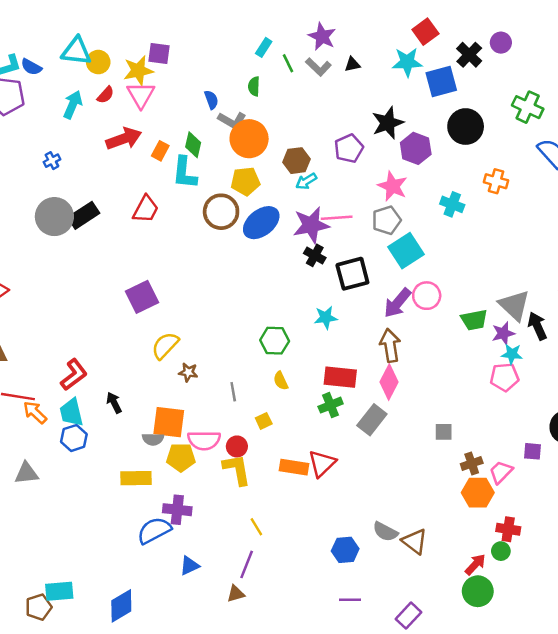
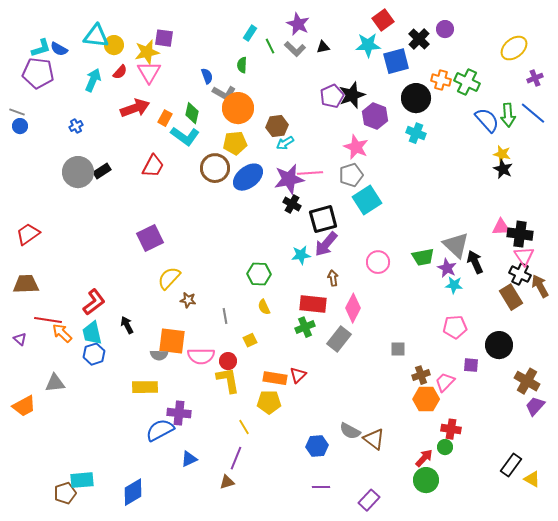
purple pentagon: (349, 148) -> (332, 96), moved
cyan L-shape: (185, 173) -> (185, 136), turned -60
orange cross: (496, 181) -> (441, 80), moved
cyan cross: (452, 204) -> (416, 133), moved
black rectangle: (84, 215) -> (102, 171), size x0.7
pink circle: (427, 296) -> (378, 262), moved
purple arrow: (397, 303) -> (326, 244), moved
purple star: (503, 333) -> (447, 268), turned -30
brown arrow: (390, 345) -> (333, 278), moved, size x0.6
pink pentagon: (505, 377) -> (455, 327), moved
yellow pentagon: (181, 457) -> (269, 402), moved
red triangle: (322, 463) -> (298, 375), size x0.7

